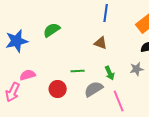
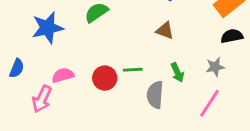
red circle: (58, 89) -> (105, 78), moved
gray semicircle: (94, 89) -> (155, 95), turned -54
pink line: (119, 101) -> (210, 103), moved, turned 55

